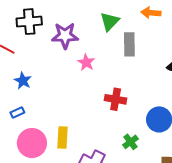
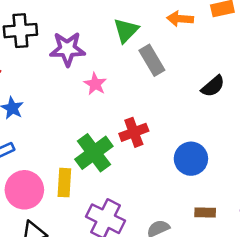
gray rectangle: (129, 44) -> (152, 60), turned -30
red cross: (116, 99) -> (134, 132), turned -30
green cross: (130, 142) -> (94, 153), moved, size x1.8

